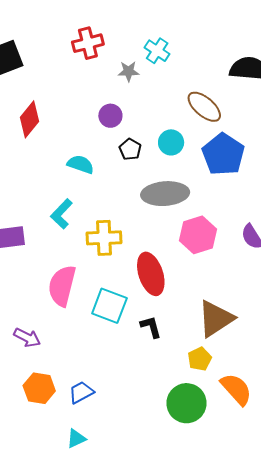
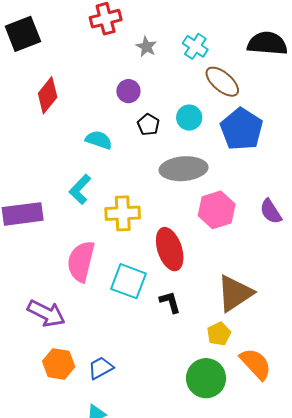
cyan cross: (157, 51) -> (195, 46), moved
gray star: (129, 71) -> (146, 47), turned 30
purple arrow: (27, 338) -> (46, 313), size x1.4

